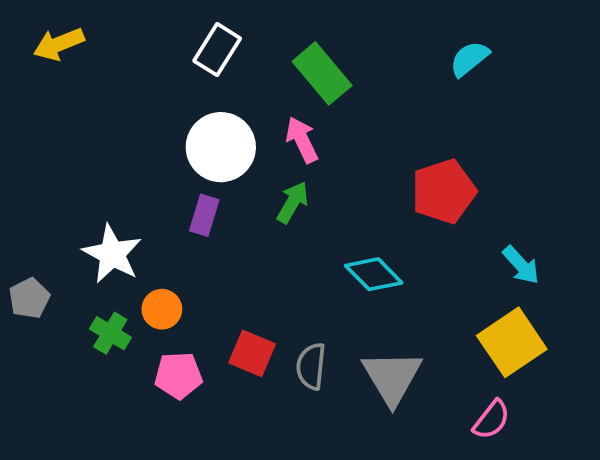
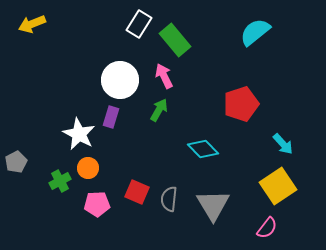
white rectangle: (217, 50) -> (139, 24), moved
cyan semicircle: (469, 59) -> (255, 32), size x1.4
white star: (112, 254) -> (79, 134), moved
green cross: (110, 333) -> (60, 181), turned 30

